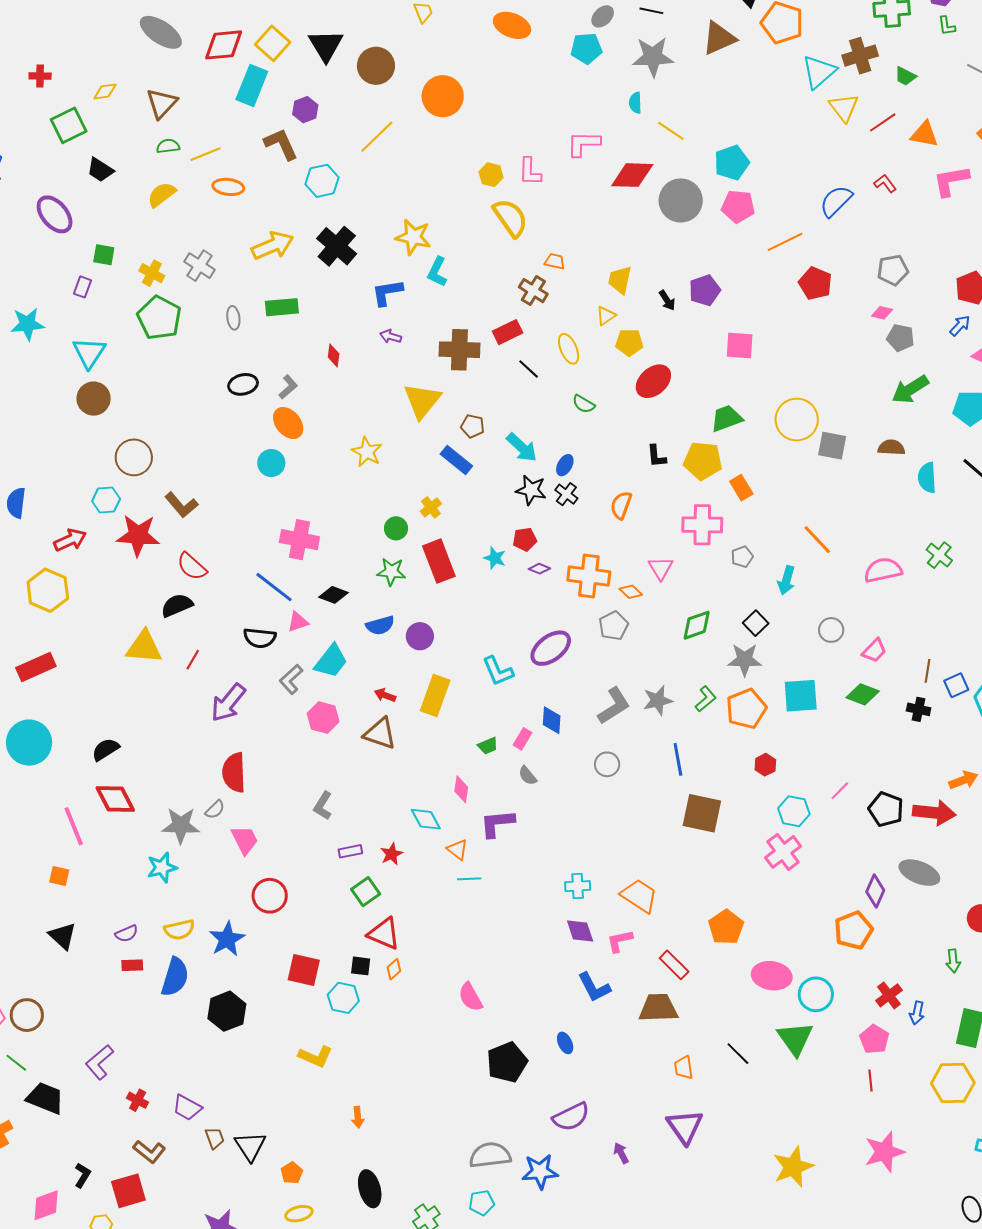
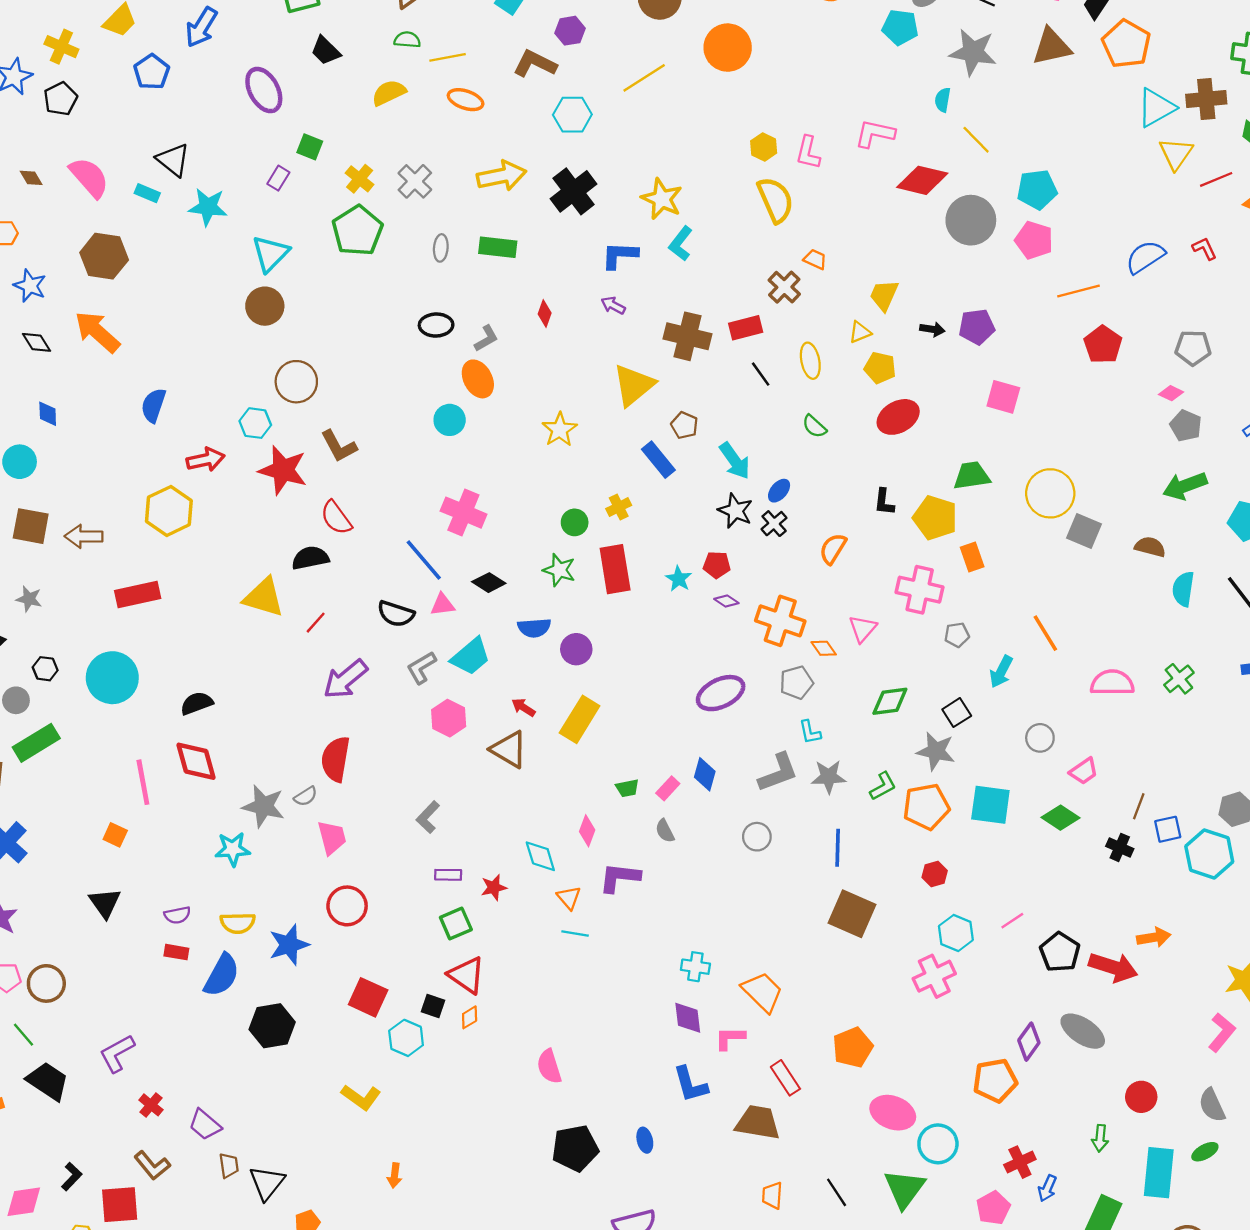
brown L-shape: (281, 144) -> (535, 64), turned -51
black arrow: (667, 300) -> (932, 329), turned -60
cyan L-shape: (498, 671) -> (810, 732), moved, size x0.7

